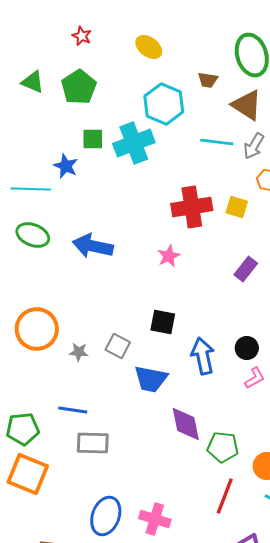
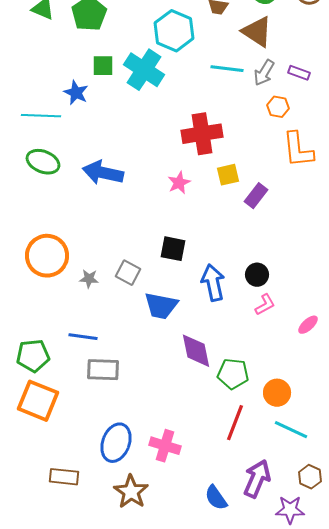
cyan cross: (134, 143) -> (144, 70), turned -36
yellow square: (237, 207) -> (228, 175), moved, turned -30

